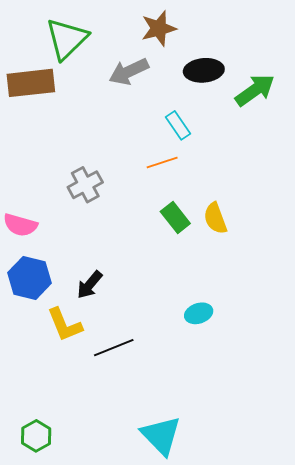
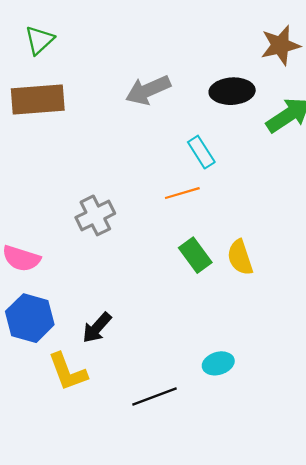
brown star: (159, 28) -> (280, 45), moved
green triangle: (67, 39) -> (39, 40), moved, size x0.6
black line: (114, 348) -> (155, 397), moved

